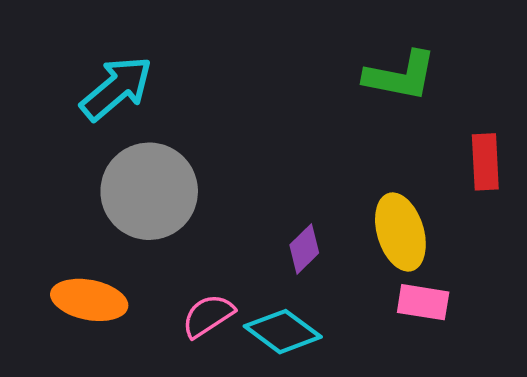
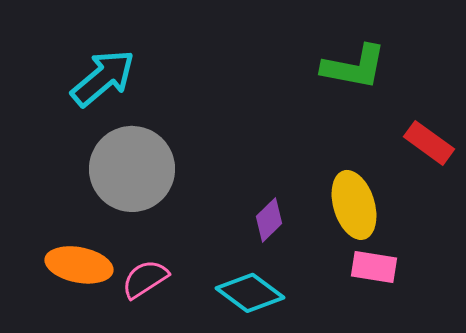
red rectangle: (485, 162) -> (429, 143), turned -51
pink semicircle: (208, 316) -> (145, 279), moved

